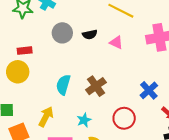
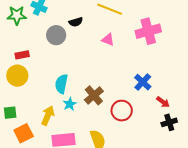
black semicircle: (90, 35) -> (76, 22), moved
brown cross: (96, 86) -> (94, 95), moved
cyan star: (84, 120) -> (70, 104), moved

